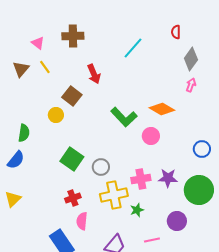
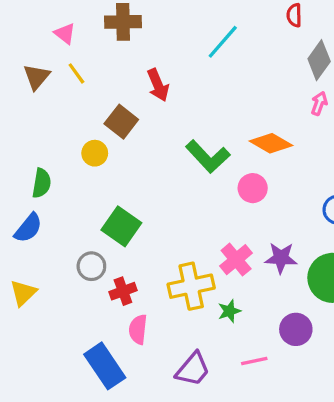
gray circle: (101, 167) -> (91, 266), moved
pink cross: (141, 179) -> (236, 260), turned -30

